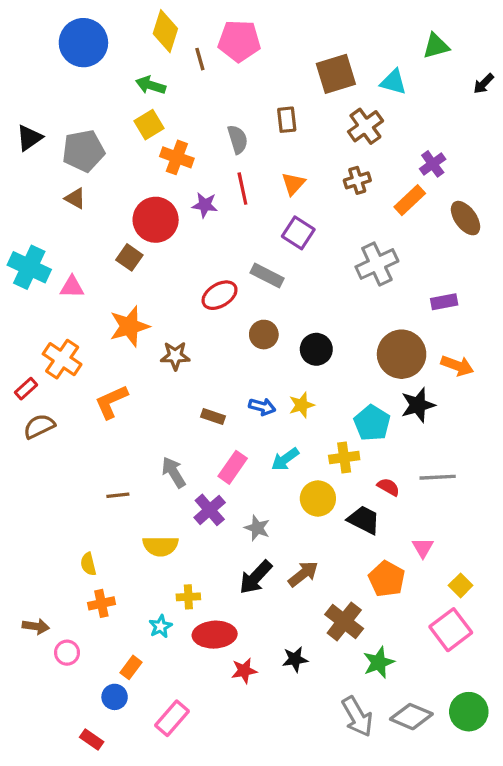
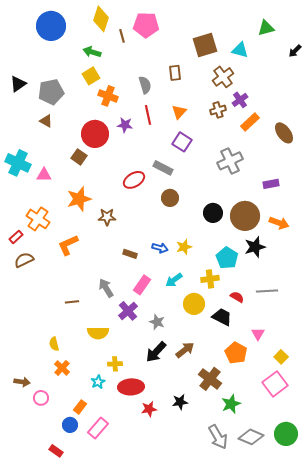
purple cross: (433, 164) -> (240, 100), moved
brown circle: (264, 335) -> (170, 198), moved
black circle: (316, 349) -> (213, 213), moved
orange cross: (101, 603) -> (62, 368), turned -35
pink rectangle: (172, 718) -> (98, 428), moved

